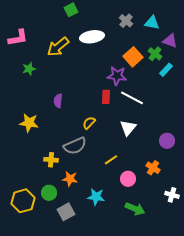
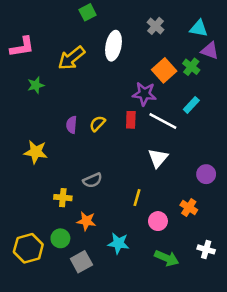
cyan triangle: (152, 23) -> (199, 28), moved
white ellipse: (92, 37) -> (114, 46), turned -70
cyan rectangle: (166, 70) -> (191, 105), moved
yellow semicircle: (89, 123) -> (97, 123), moved
gray semicircle: (75, 146) -> (93, 180), size x0.7
yellow line: (111, 160) -> (137, 198), turned -40
white cross: (172, 195) -> (206, 249), moved

